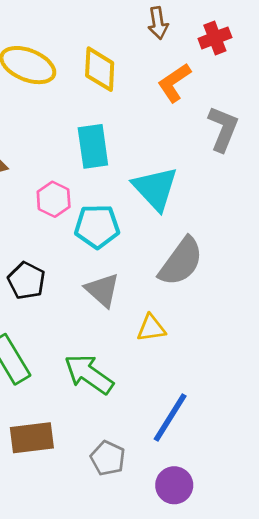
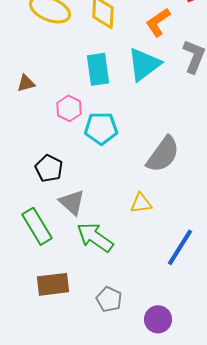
cyan triangle: (155, 188) -> (144, 64), moved, turned 36
gray triangle: (102, 290) -> (72, 202), moved
blue line: (170, 417) -> (180, 247), moved

